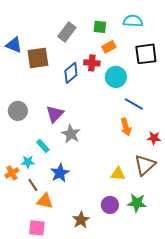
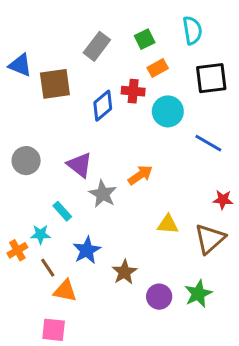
cyan semicircle: (133, 21) -> (192, 30), turned 78
green square: (100, 27) -> (145, 39), turned -32
blue line: (134, 104) -> (208, 143), moved
purple triangle: (55, 114) -> (80, 165), turned -36
orange arrow: (126, 127) -> (140, 175), moved, turned -108
yellow triangle: (118, 174) -> (168, 224), moved
green star: (137, 203) -> (198, 294), turned -30
brown star: (81, 220) -> (124, 272), moved

